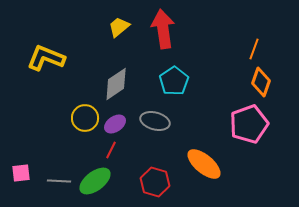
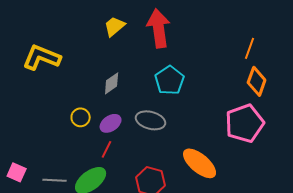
gray diamond: (116, 84) -> (112, 83), size x0.7
yellow circle: (85, 118) -> (81, 117), size x0.7
pink square: (21, 173) -> (17, 172), turned 30

